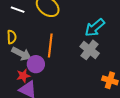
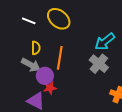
yellow semicircle: (12, 37) -> (36, 48), moved
red star: (23, 76) -> (50, 88), moved

